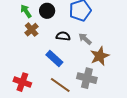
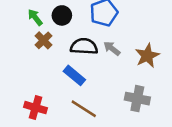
black semicircle: (63, 36) -> (84, 46), size x1.5
brown star: (100, 56) -> (147, 56), moved
gray cross: (87, 78) -> (137, 99), moved

